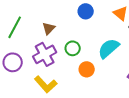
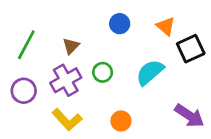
orange circle: (87, 69) -> (121, 121), moved

